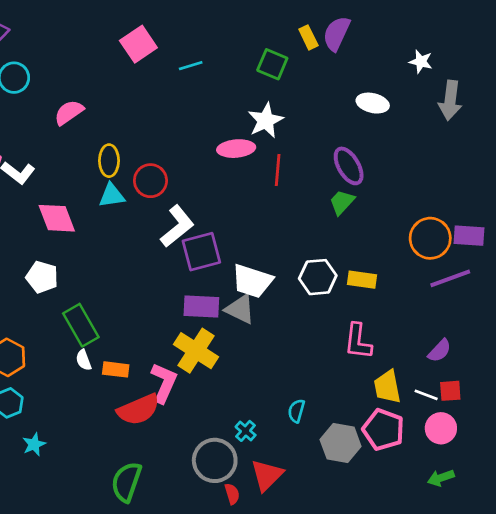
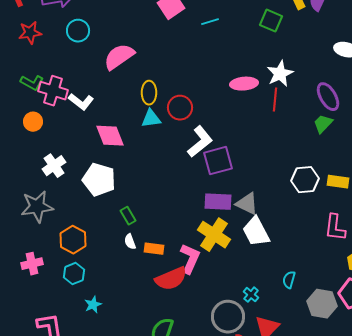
pink semicircle: (69, 112) -> (119, 57), size x1.4
white star: (266, 120) -> (280, 74), moved
white pentagon: (42, 277) -> (99, 180), size x1.4
white trapezoid: (252, 281) -> (256, 232), moved, turned 44
green rectangle: (81, 325) -> (128, 216), size x0.6

